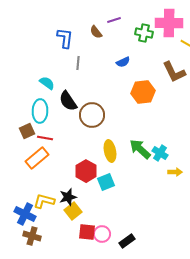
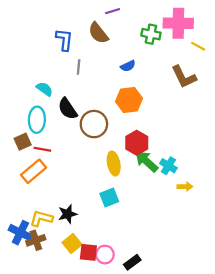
purple line: (114, 20) -> (113, 11), moved
brown semicircle: (96, 32) -> (98, 33), size x1.5
orange hexagon: (143, 92) -> (129, 100), moved
red hexagon: (86, 171) -> (137, 143), moved
yellow square: (73, 211) -> (72, 244), moved
brown cross: (32, 236) -> (36, 240), moved, turned -36

